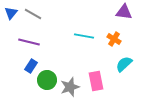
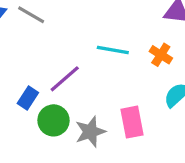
purple line: (29, 42) -> (65, 79), moved, turned -55

